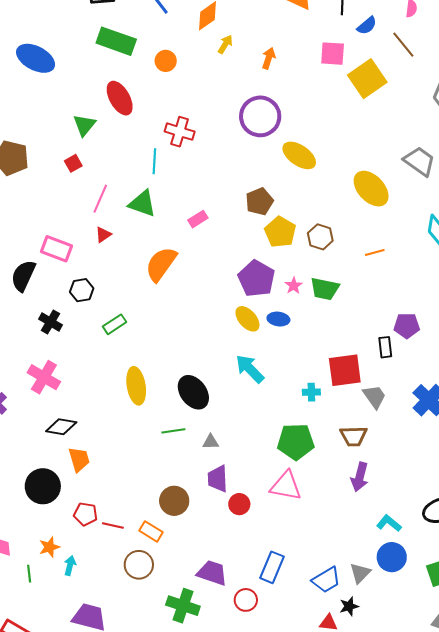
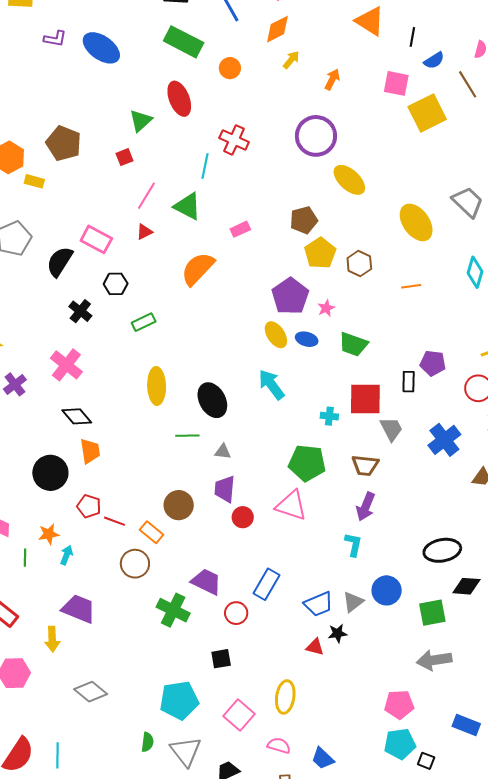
green trapezoid: (325, 289) -> (353, 344), moved
black diamond: (61, 427) -> (77, 416), turned 32
cyan L-shape: (389, 523) -> (353, 545), moved, turned 55

